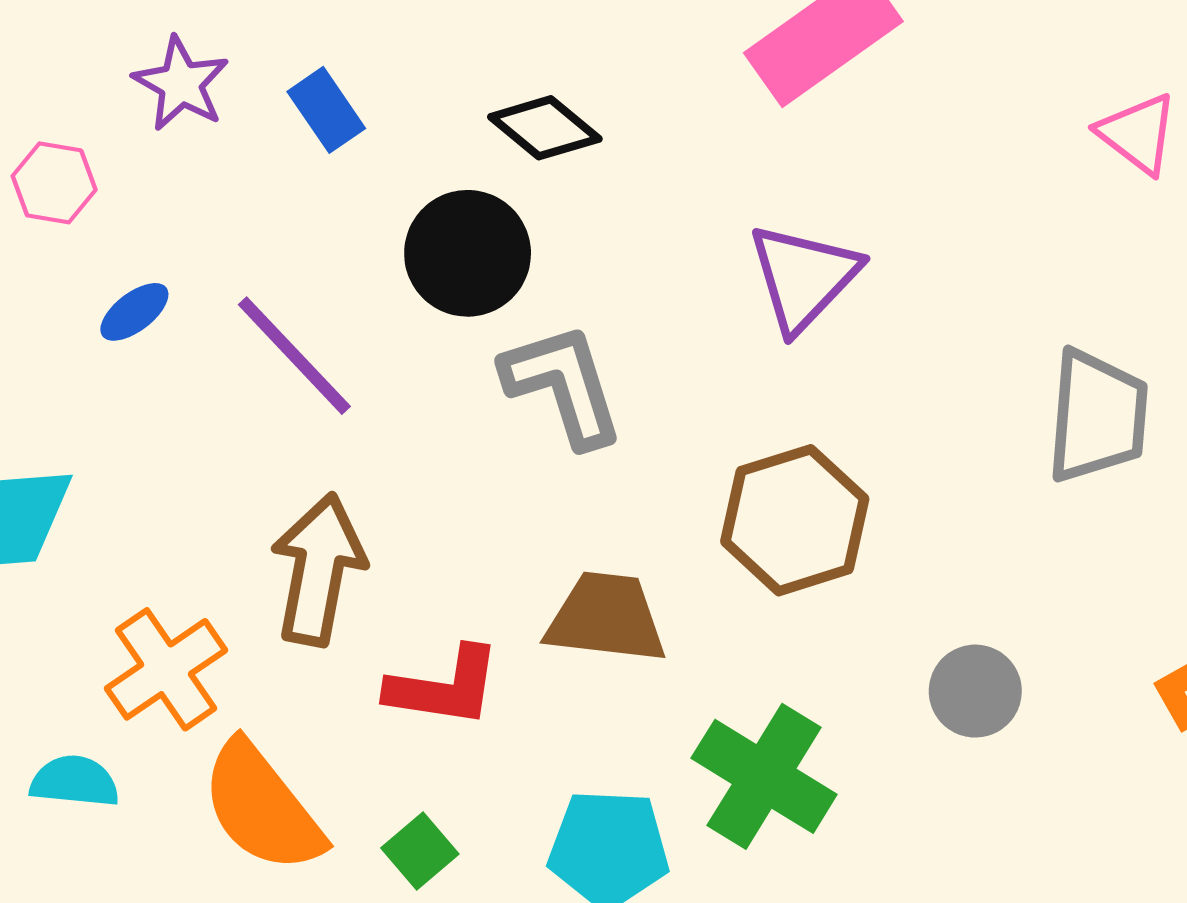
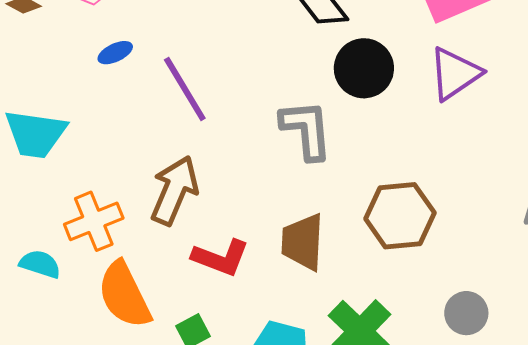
black circle: (468, 253) -> (364, 68), moved
purple triangle: (804, 277) -> (455, 74), moved
brown trapezoid: (606, 618) -> (303, 242), turned -106

